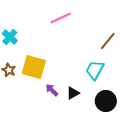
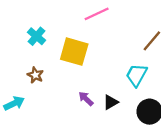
yellow square: (34, 67) -> (74, 52), moved

